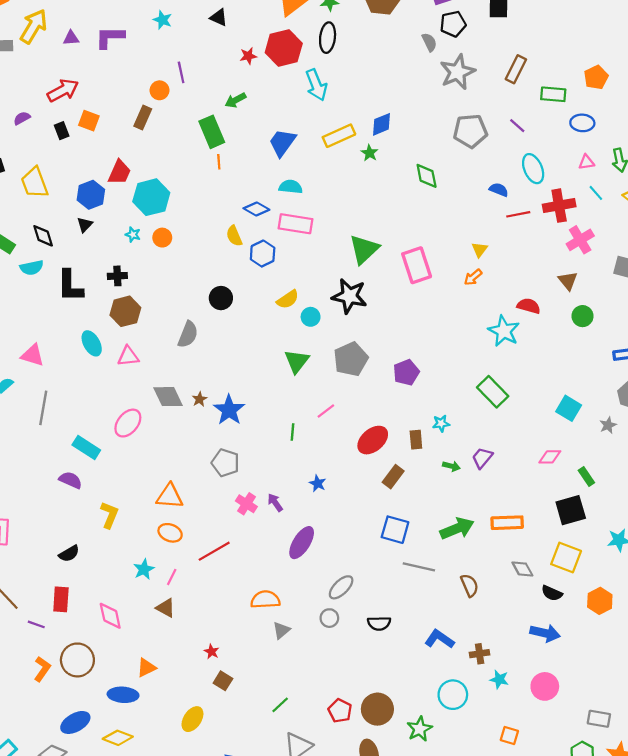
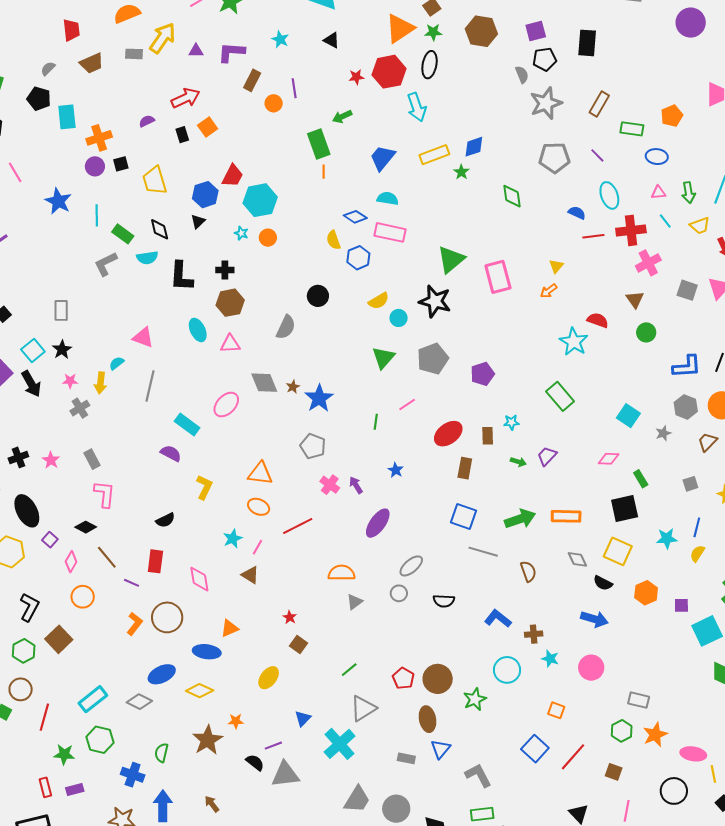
brown rectangle: (143, 117) -> (252, 80), moved
orange square: (89, 121) -> (208, 127), turned 30
brown rectangle: (393, 477) -> (465, 468), turned -30

